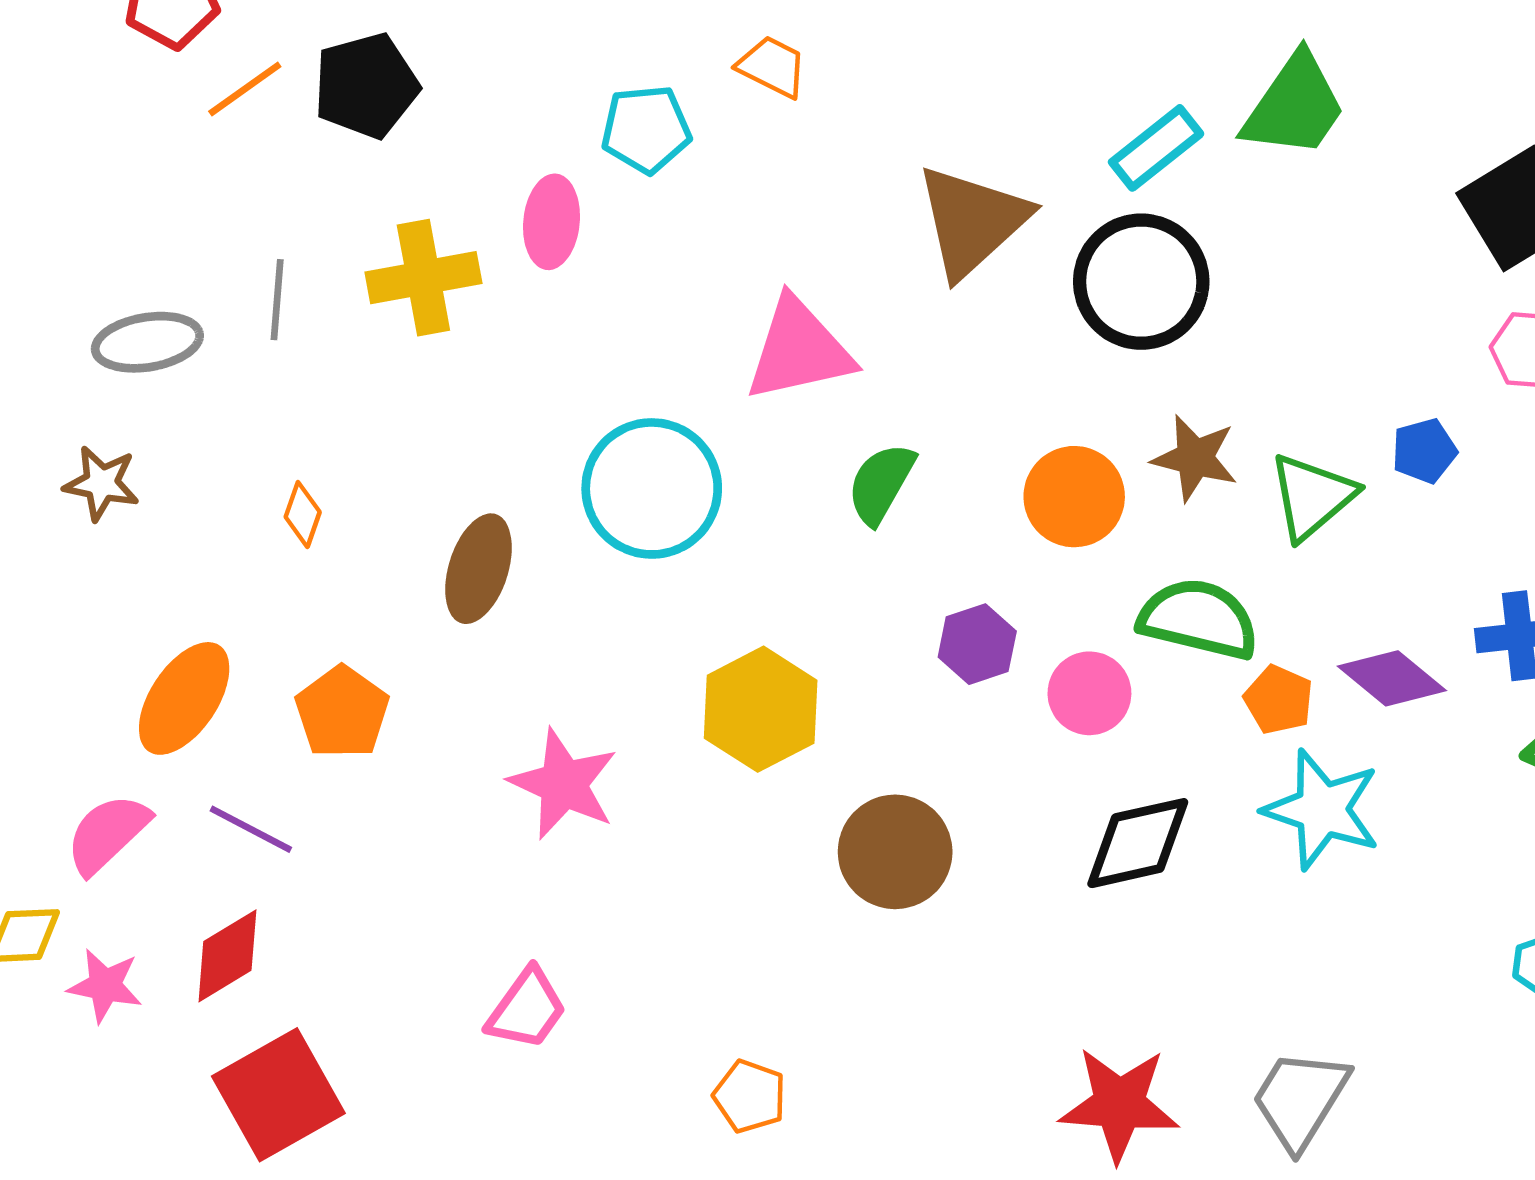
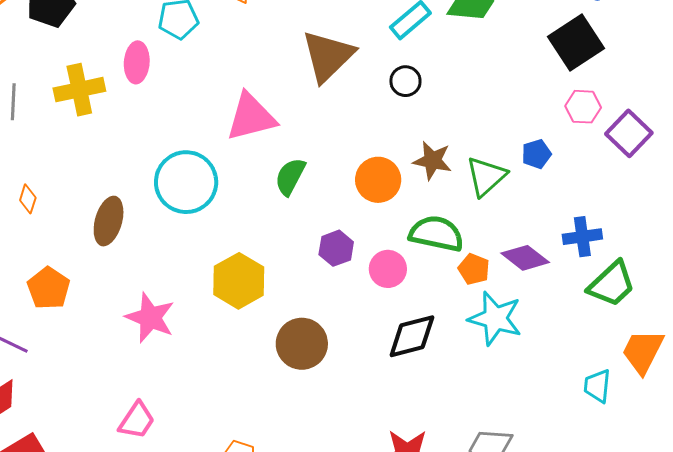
black circle: (1141, 282) -> (405, 81), size x0.5

